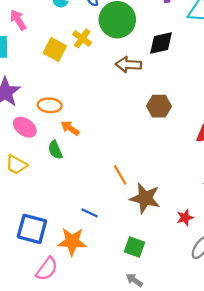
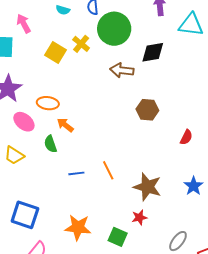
brown star: (145, 198) -> (147, 187), moved
blue line: (90, 213) -> (76, 173), moved, turned -35
red star: (185, 218) -> (139, 217), moved
orange star: (72, 242) -> (78, 227), moved

